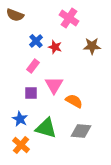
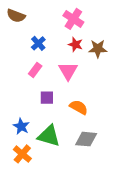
red star: (55, 47) -> (75, 44), moved
pink triangle: (54, 85) -> (68, 71), moved
purple square: (31, 93) -> (47, 98), moved

